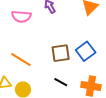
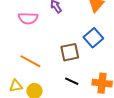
blue square: (86, 51) -> (93, 38), moved

